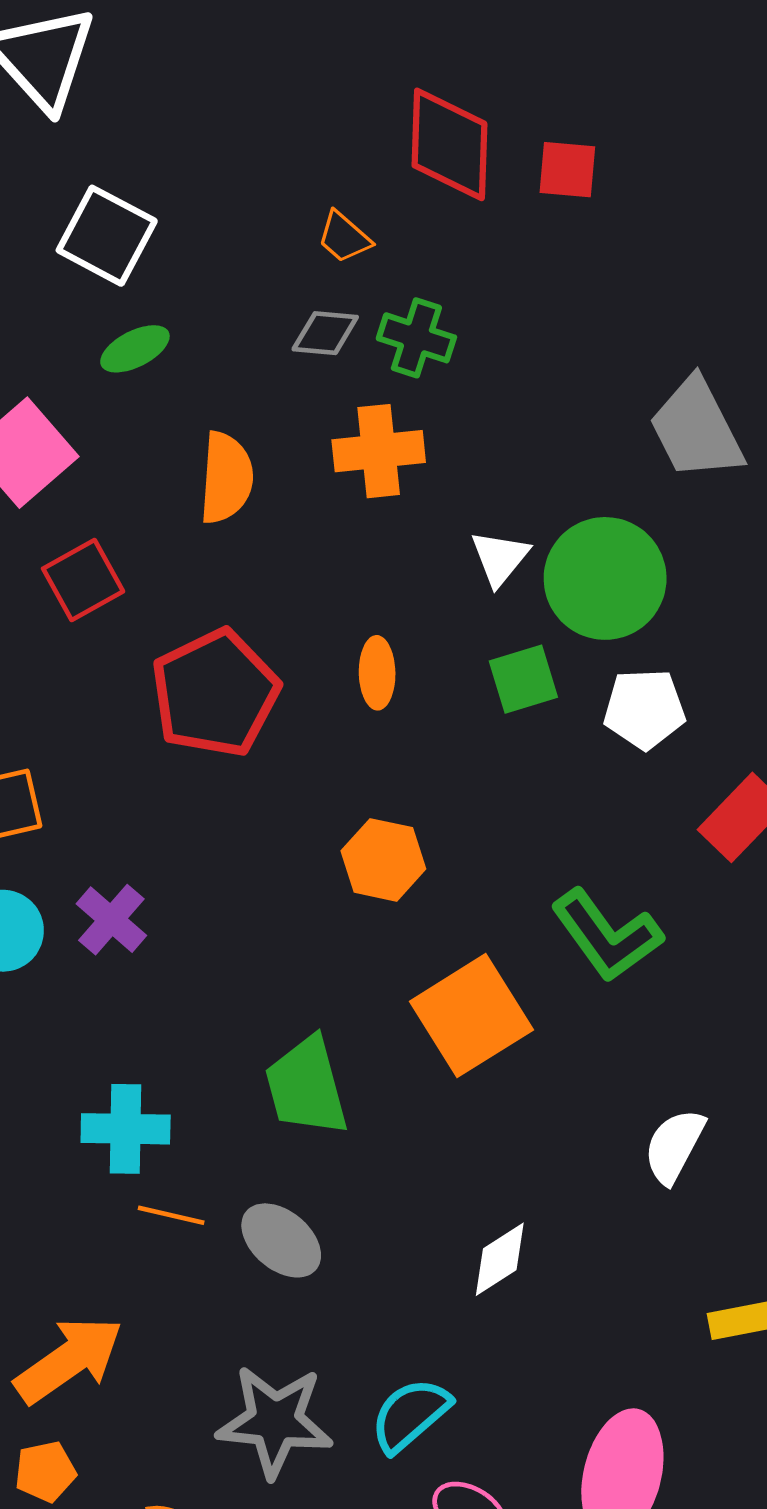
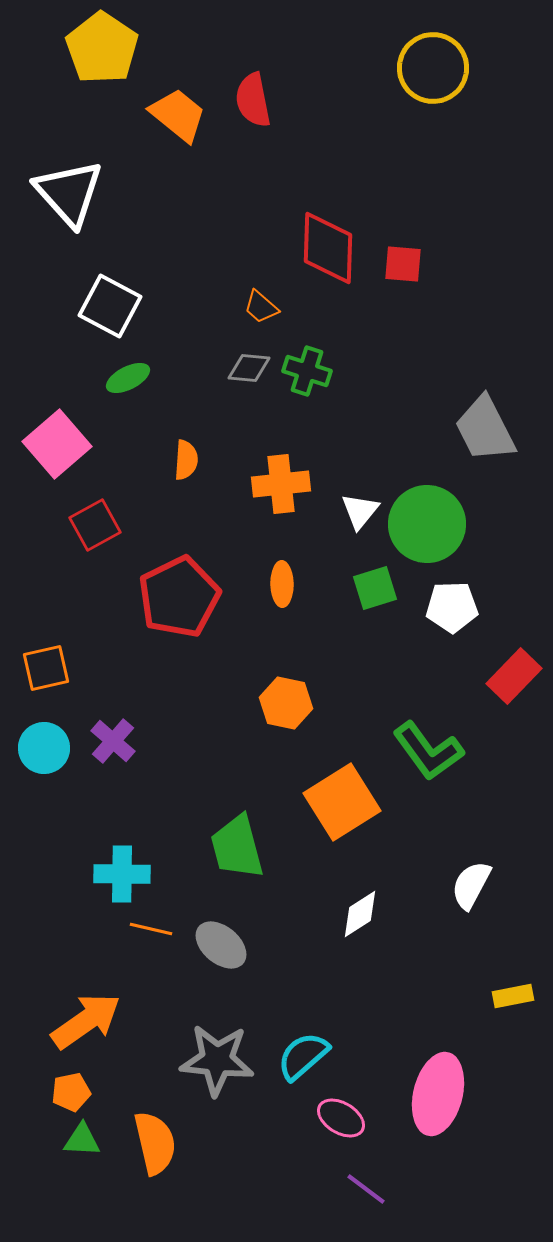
orange cross: (379, 451) -> (281, 484), moved
orange semicircle: (226, 478) -> (186, 460), size x0.7
white diamond: (500, 1259) -> (360, 914), moved

